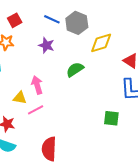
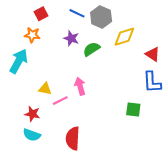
green semicircle: (75, 69) -> (91, 49), moved
pink arrow: (37, 85) -> (80, 86), moved

